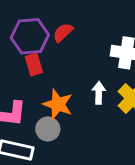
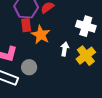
orange star: (58, 104) -> (41, 35), moved

